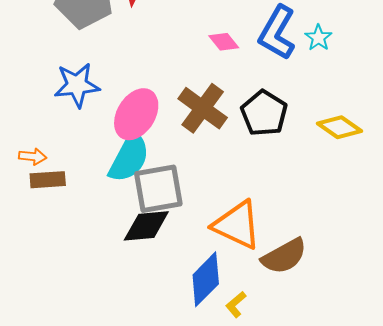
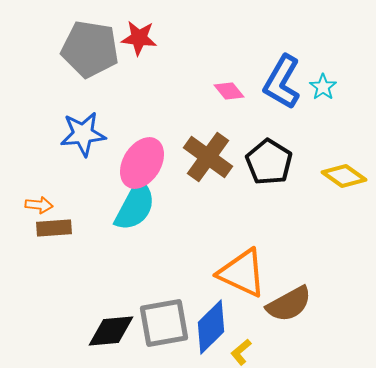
gray square: (158, 189) -> (164, 323), moved
black diamond: (146, 226) -> (111, 331), moved

